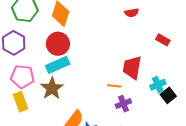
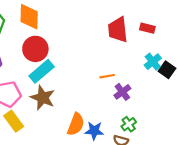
red rectangle: (163, 40) -> (147, 28), moved
red trapezoid: (132, 67) -> (118, 30), moved

